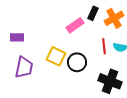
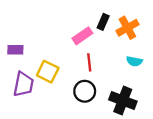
red line: (104, 46) -> (89, 62), moved
yellow square: (56, 56) -> (48, 72), moved
black circle: (77, 62) -> (85, 91), moved

